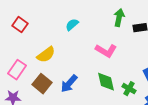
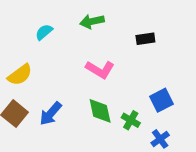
green arrow: (119, 18) -> (92, 21), moved, turned -114
cyan semicircle: (72, 25) -> (44, 32), moved

